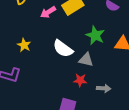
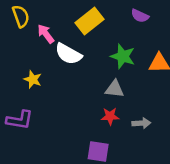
pink arrow: (48, 12) -> (46, 34), moved, turned 91
white semicircle: (63, 49) -> (68, 54), moved

